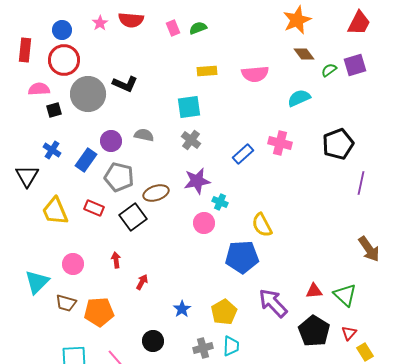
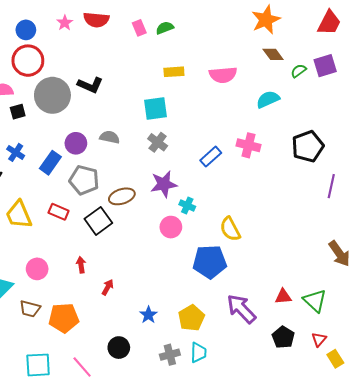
black pentagon: (314, 331) -> (283, 337), size x0.7

